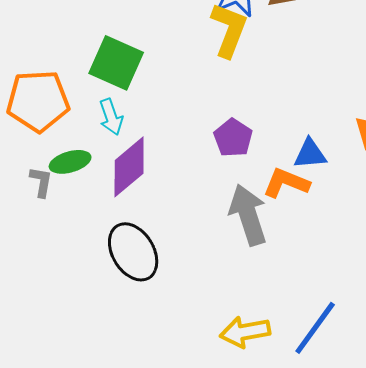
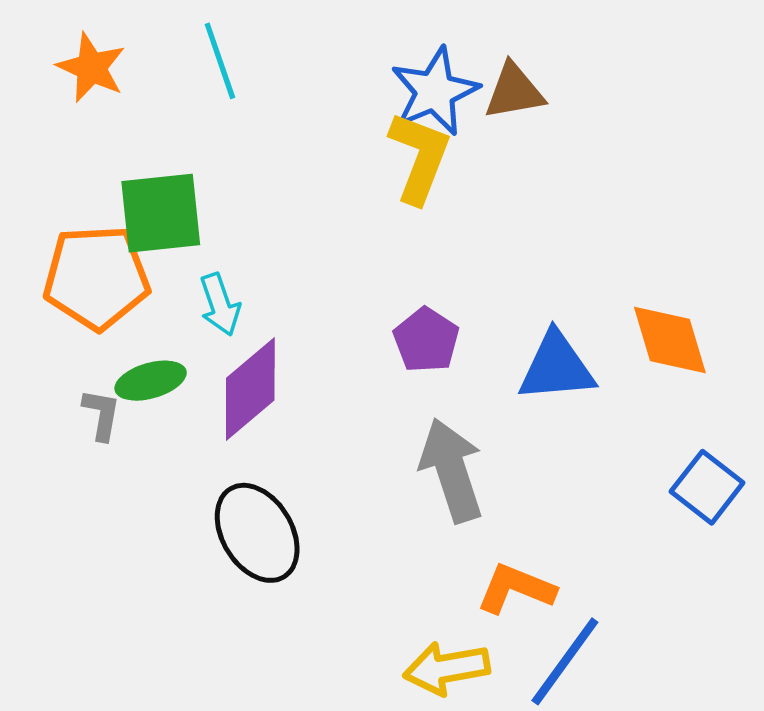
green square: (116, 63) -> (161, 213), moved, turned -30
blue triangle: (310, 154) -> (557, 367), size x1.4
orange L-shape: (286, 183) -> (516, 589), moved

